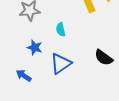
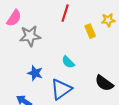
cyan semicircle: (61, 30) -> (68, 62), moved, turned -32

